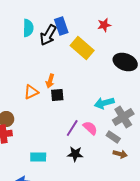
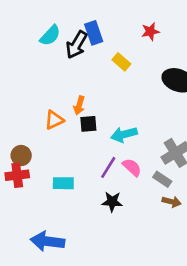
cyan semicircle: (28, 28) -> (50, 35), turned 42
yellow rectangle: (82, 48) -> (121, 62), size x0.6
cyan arrow: (104, 103) -> (124, 134), moved
cyan rectangle: (38, 157) -> (63, 183), moved

